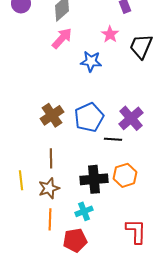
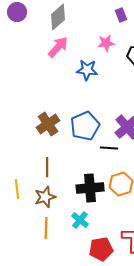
pink star: (110, 34) -> (106, 43), turned 30
cyan cross: (84, 211) -> (80, 220), turned -30
red pentagon: (75, 240) -> (101, 249), moved

